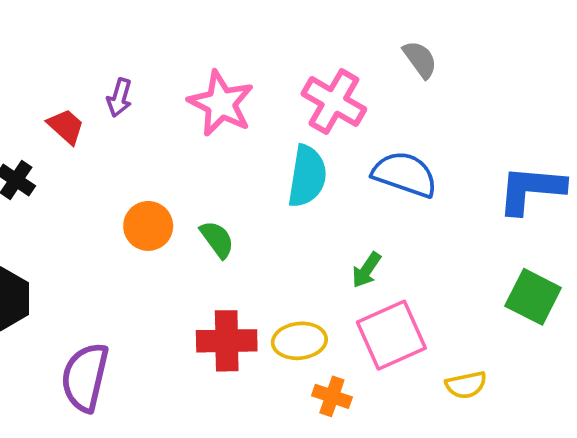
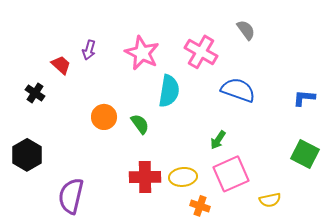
cyan semicircle: (307, 176) -> (169, 91), moved
blue L-shape: (531, 190) -> (304, 98), size x0.6

